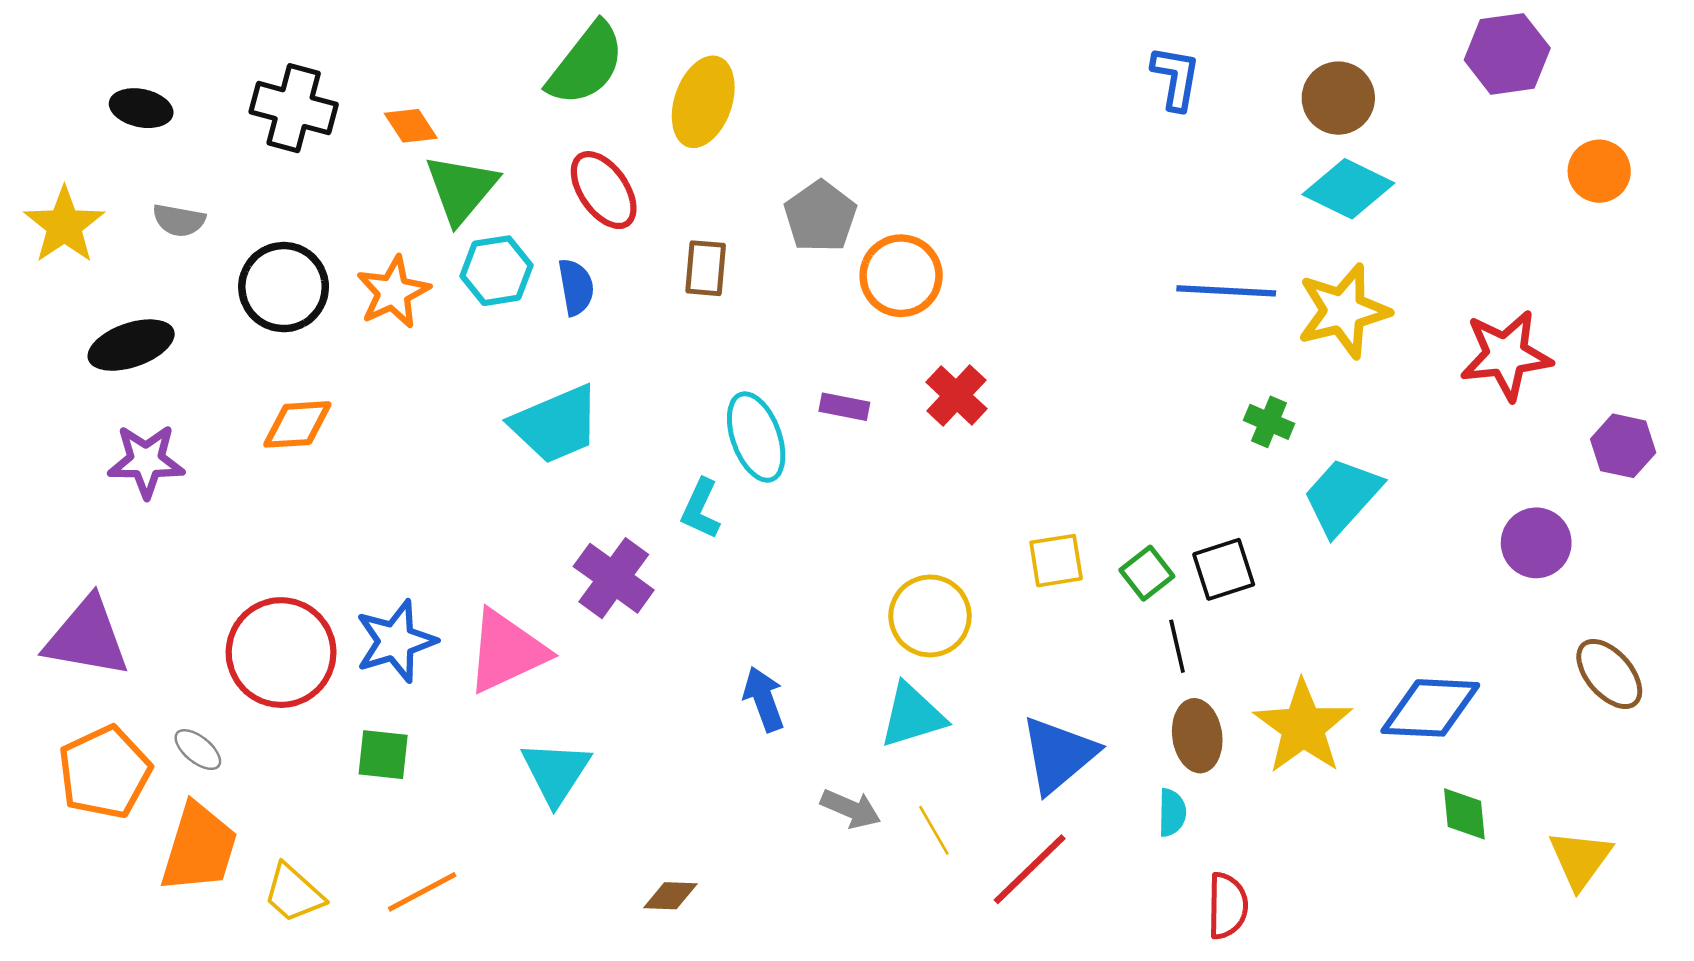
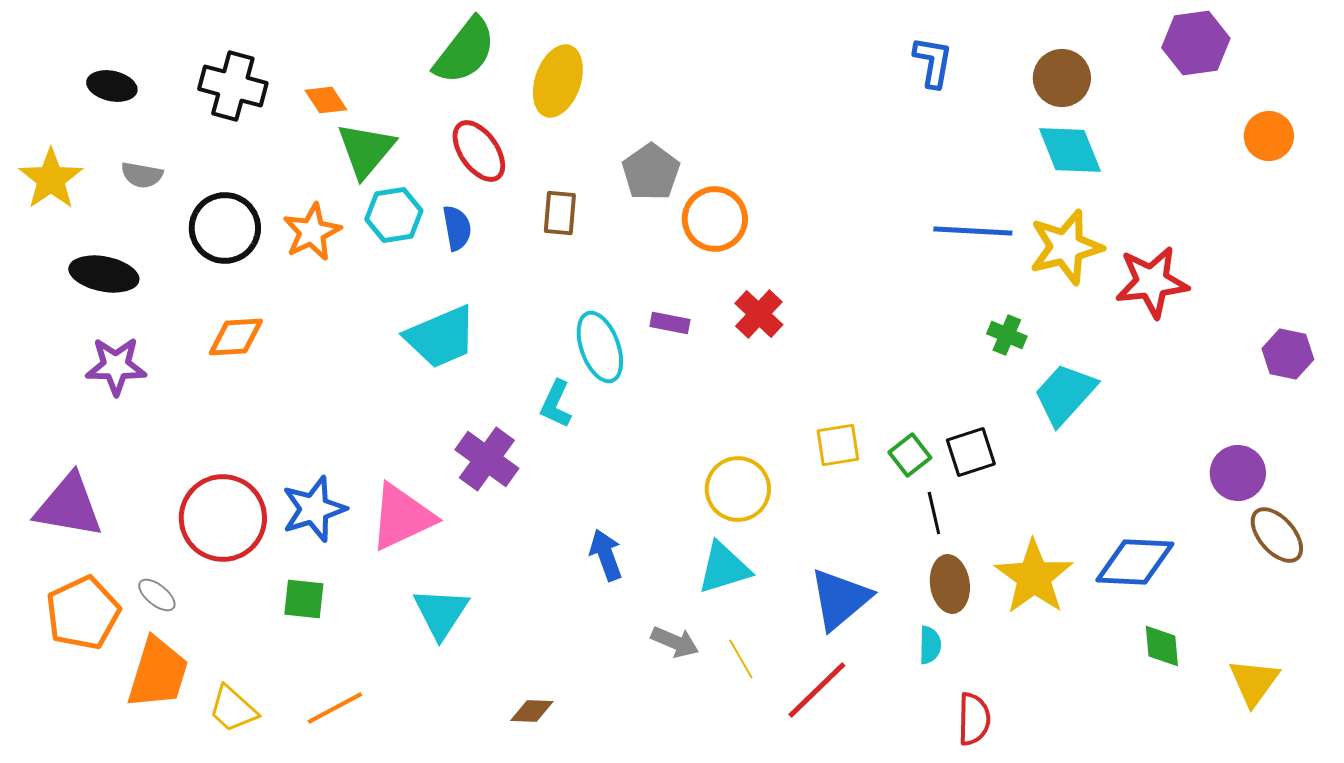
cyan diamond: (1348, 189) -> (1070, 150), turned 42
black ellipse: (131, 345) -> (104, 274), turned 30
red star: (1506, 355) -> (1152, 282), moved
purple circle: (1536, 543) -> (1238, 473), moved

